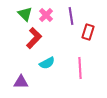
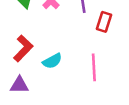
red L-shape: (34, 38) -> (23, 48), moved

